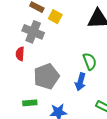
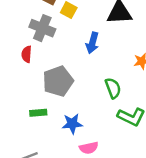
green semicircle: (90, 61) -> (113, 88), moved
blue arrow: (80, 82) -> (92, 43), moved

